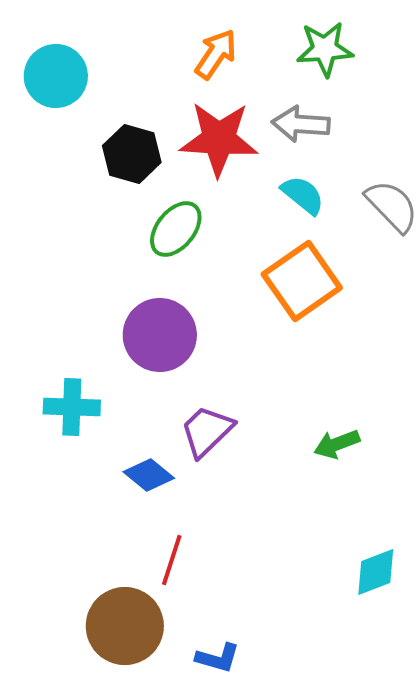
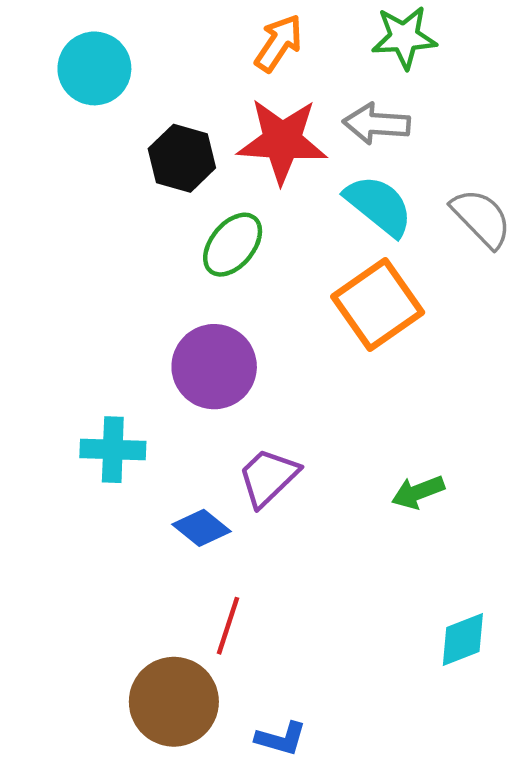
cyan semicircle: (303, 195) -> (379, 205), size x1.4

